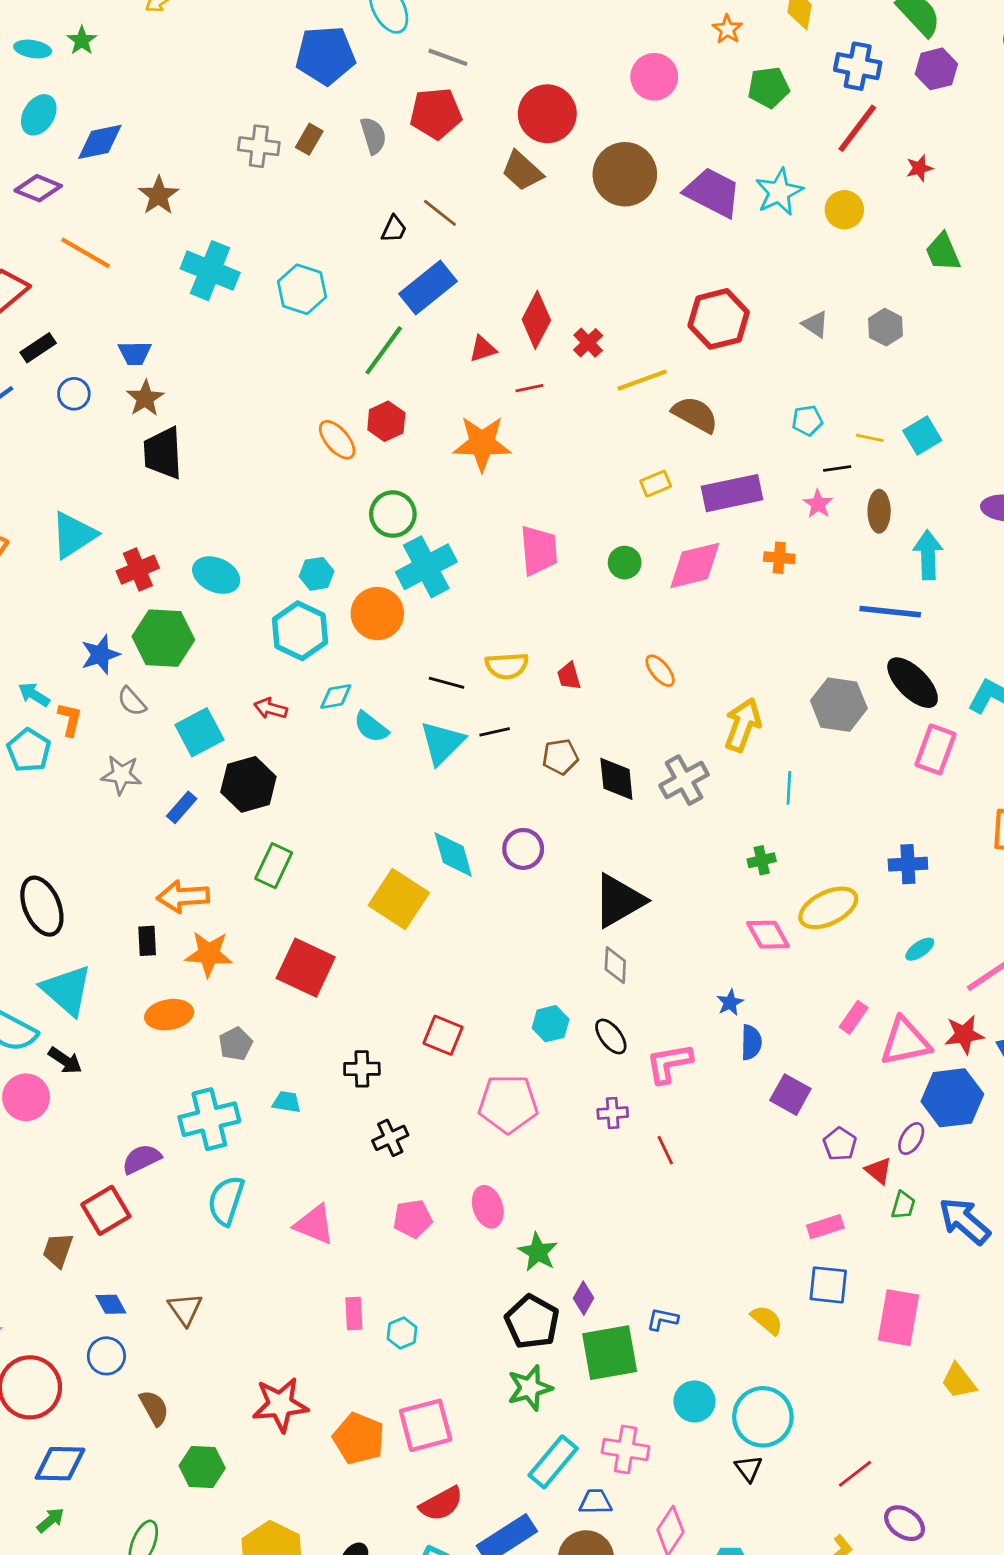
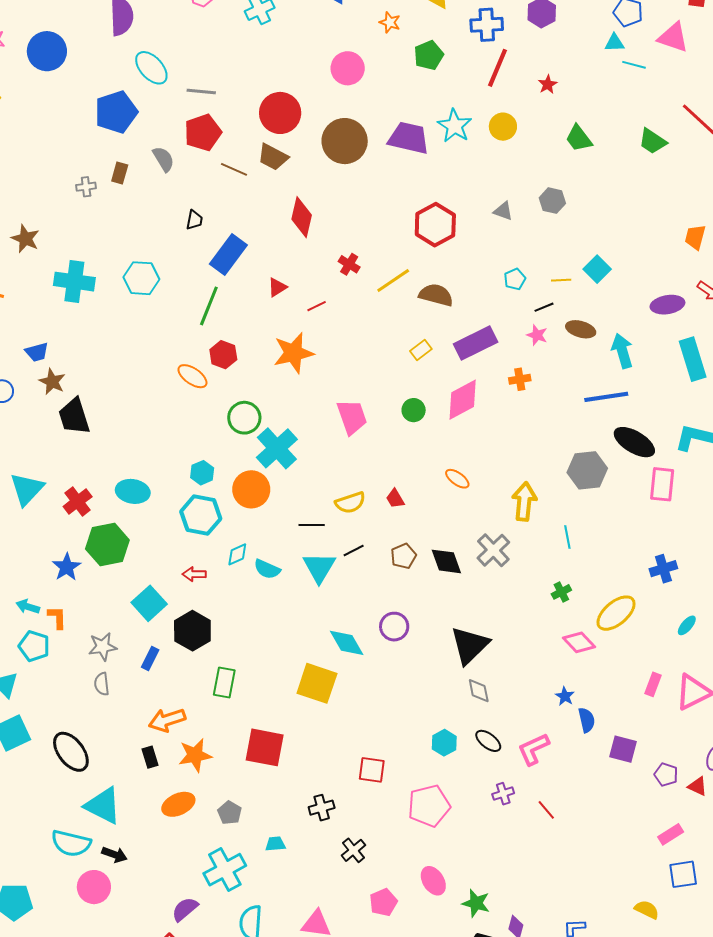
gray cross: (259, 146) -> (86, 187), size x0.7
brown line: (440, 213) -> (234, 169), moved
red diamond: (536, 320) -> (302, 217), moved
brown ellipse: (879, 511) -> (581, 329), turned -60
gray semicircle: (132, 701) -> (102, 684), moved, turned 50

